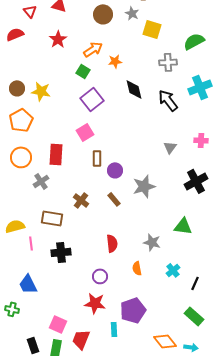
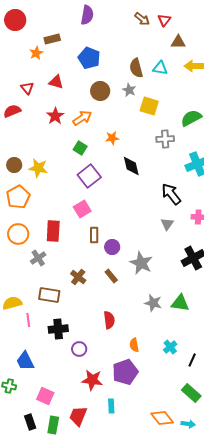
orange arrow: (93, 49) -> (82, 118), moved
black arrow: (168, 100) -> (171, 194), moved
gray star: (144, 186) -> (141, 263), turned -30
gray star: (152, 242) -> (153, 303), moved
purple circle: (100, 276) -> (79, 349), moved
purple pentagon: (133, 310) -> (125, 372), moved
pink square: (58, 324) -> (45, 396), moved

